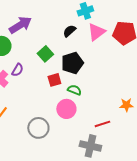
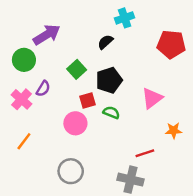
pink triangle: (96, 32) -> (152, 98), moved
pink circle: (66, 109) -> (75, 123), moved
gray circle: (38, 128) -> (71, 171), moved

